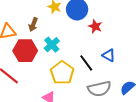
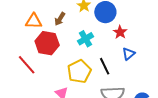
cyan cross: (52, 45) -> (85, 39), moved
blue triangle: (109, 55) -> (129, 54), moved, turned 40

